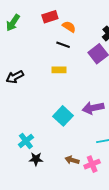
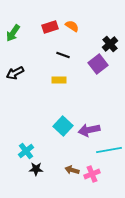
orange semicircle: (69, 27) -> (72, 26), moved
black arrow: (15, 77) -> (15, 73), moved
purple arrow: (93, 108) -> (89, 130), moved

